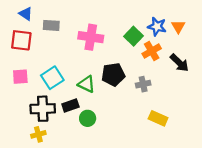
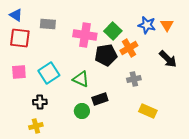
blue triangle: (26, 14) -> (16, 15), moved
green square: (133, 36) -> (113, 31), moved
orange cross: (152, 51) -> (129, 48), moved
black pentagon: (113, 75) -> (106, 55), moved
black rectangle: (70, 106) -> (100, 99), moved
black cross: (43, 109) -> (40, 102), size x0.6

